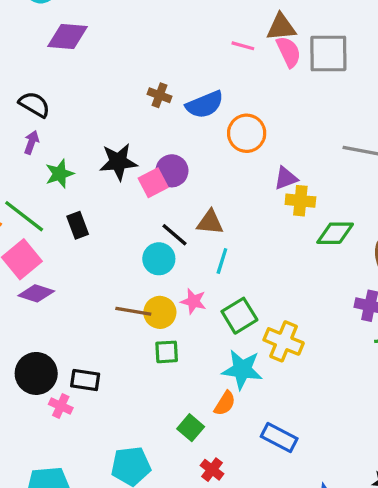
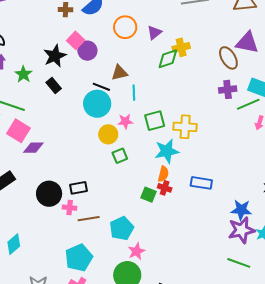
orange circle: (247, 133) -> (125, 27), moved
pink square: (153, 183) -> (76, 40), moved
yellow cross: (300, 201) -> (181, 47), moved
black rectangle: (78, 225) -> (54, 86), moved
green diamond: (335, 233) -> (168, 59), moved
cyan circle: (159, 259) -> (97, 104), size x1.4
brown line: (133, 311) -> (89, 219), moved
green square: (239, 316) -> (155, 121), turned 35
red cross: (212, 470) -> (165, 188), moved

